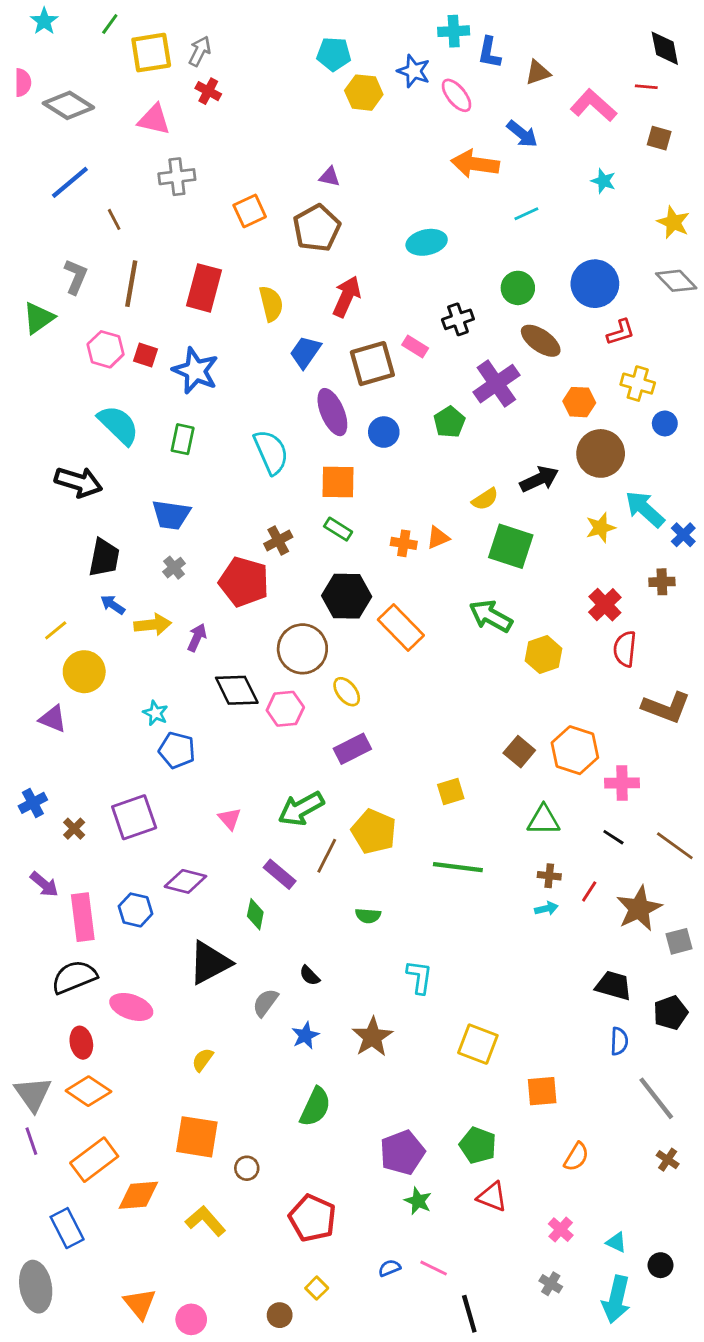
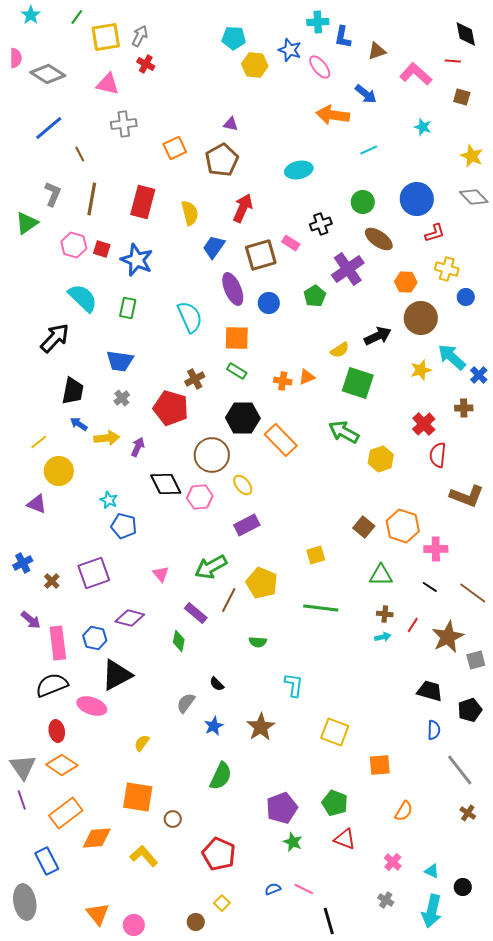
black arrow: (78, 482) -> (55, 338), turned -64
black triangle: (210, 963) -> (117, 675), moved

